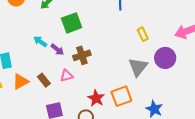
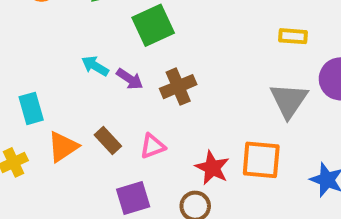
yellow rectangle: (143, 34) -> (293, 36), turned -56
pink triangle: (66, 76) -> (153, 146), moved
orange square: (121, 96) -> (261, 160), turned 30

